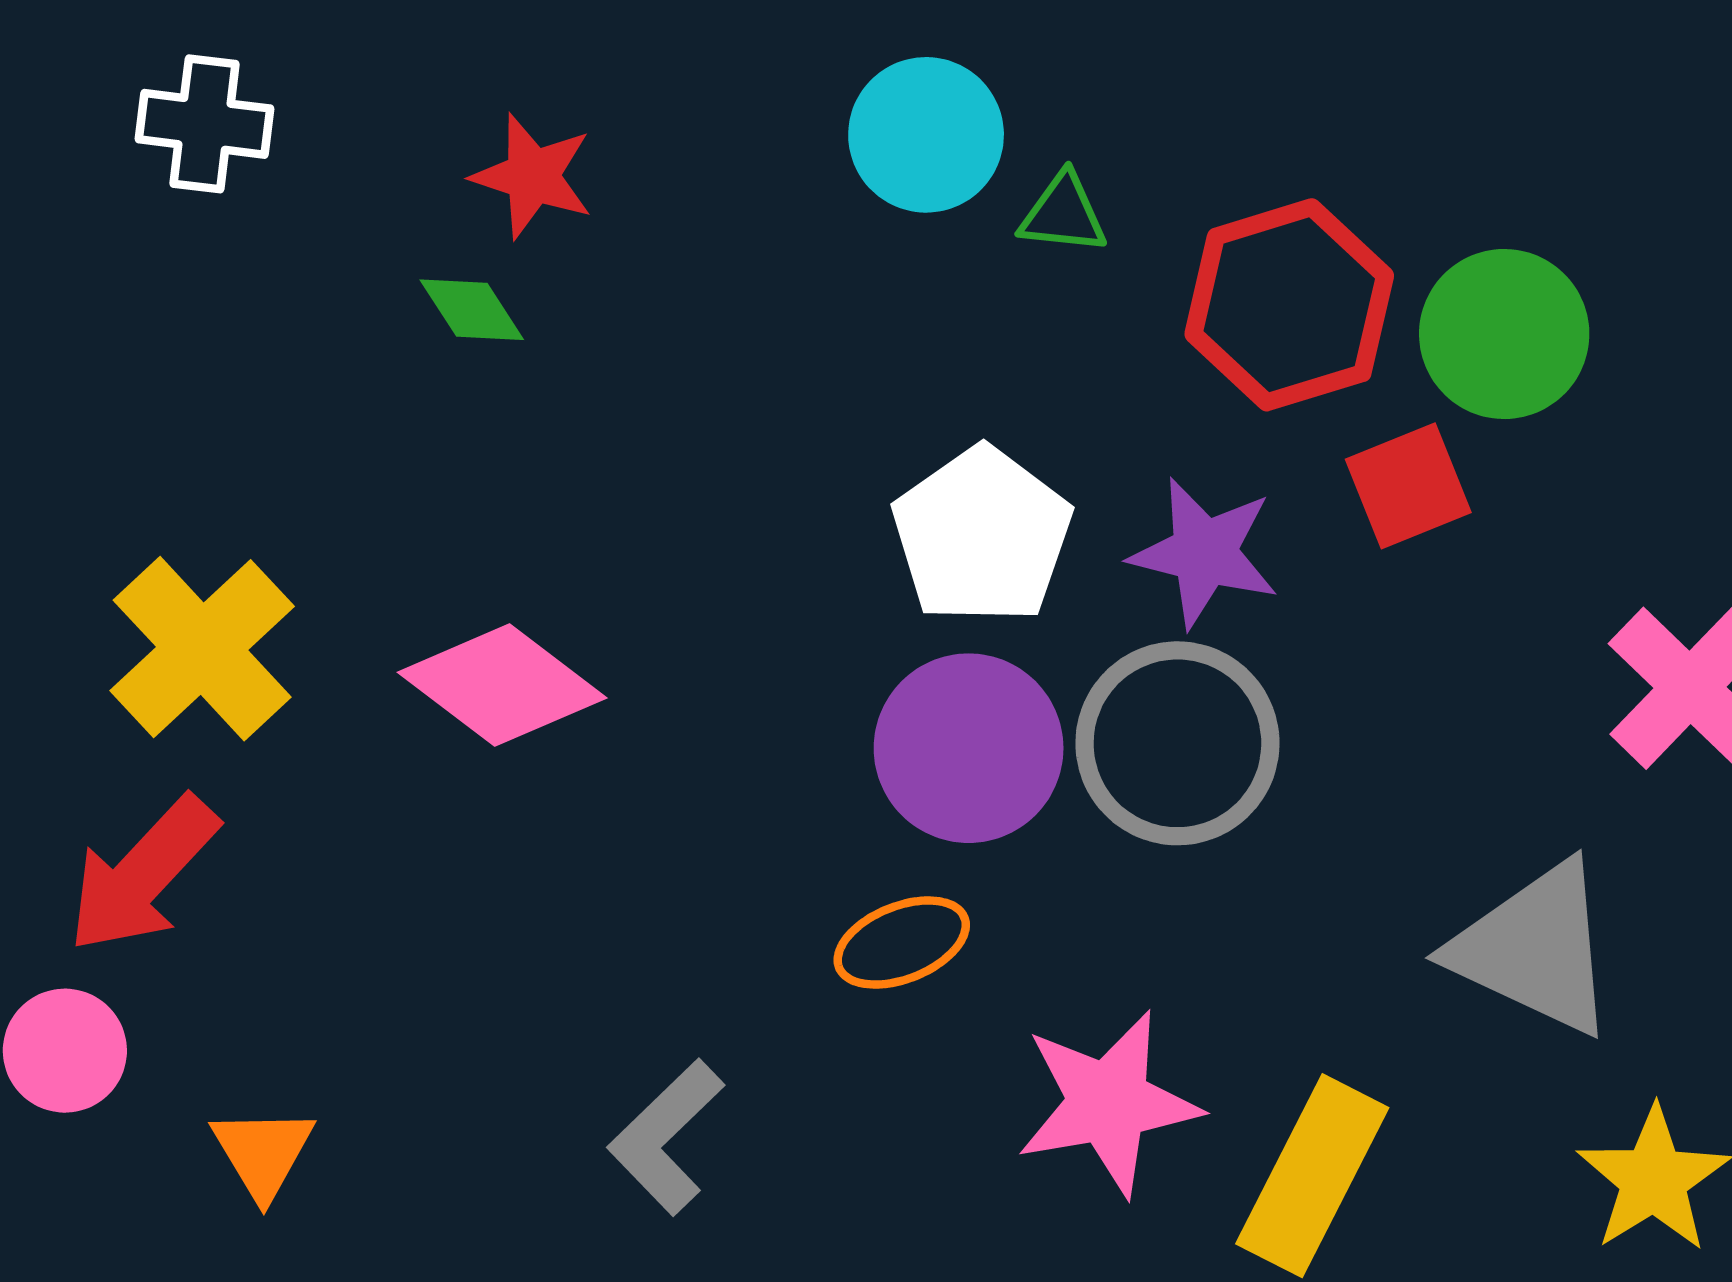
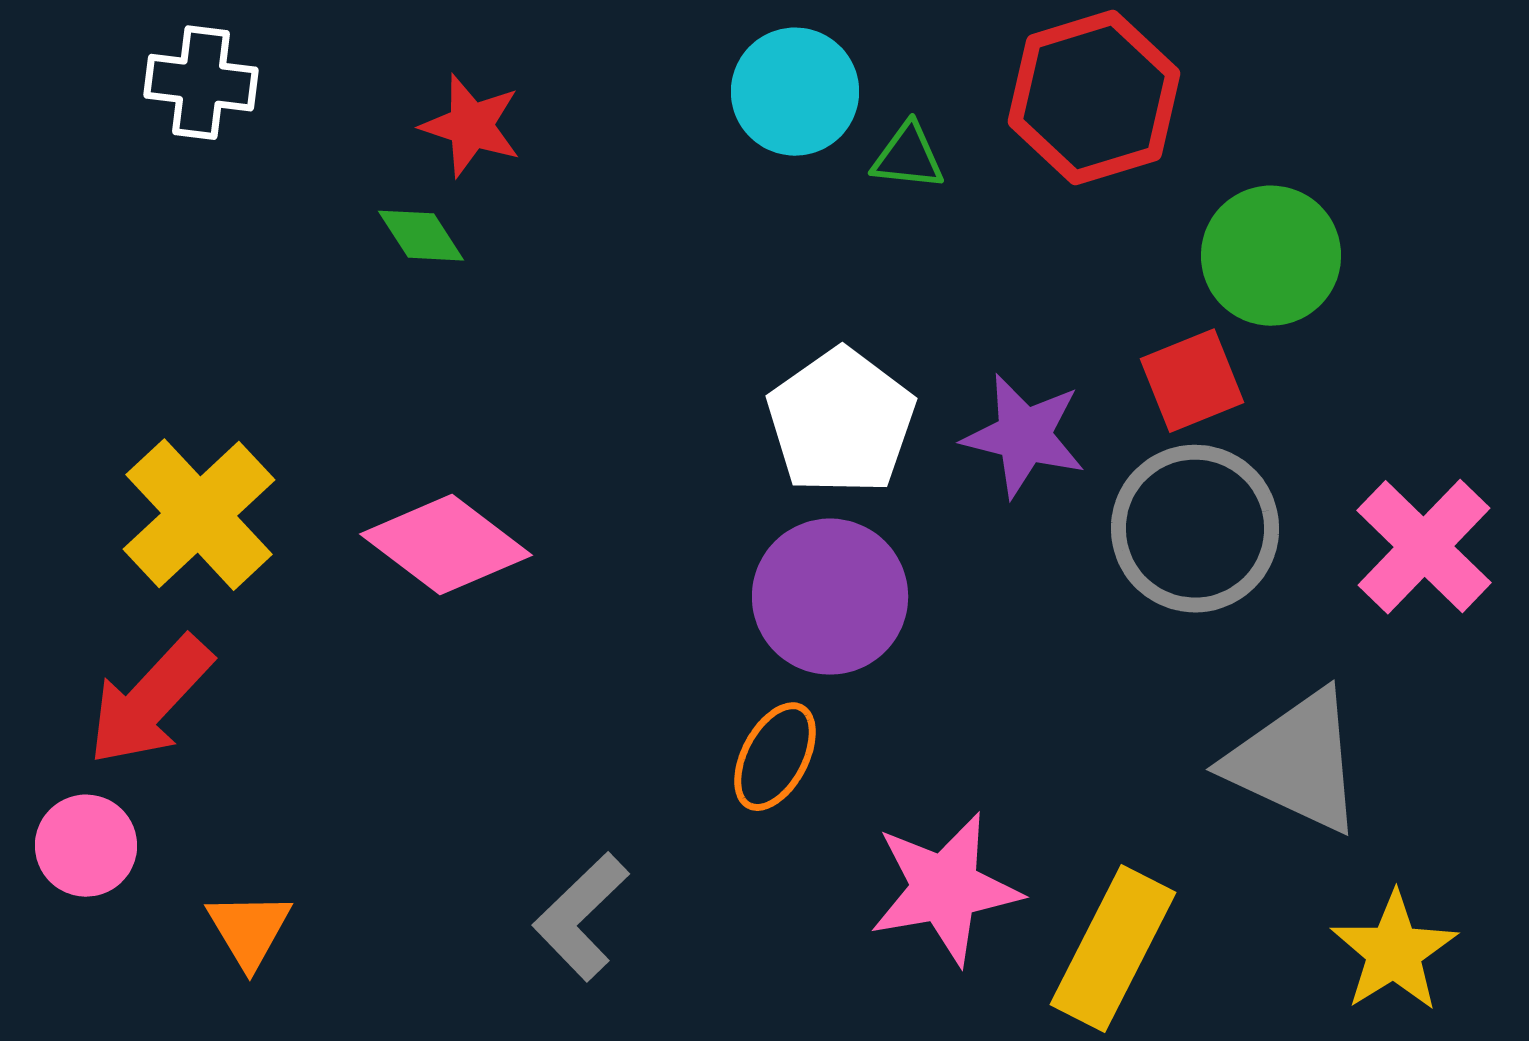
red hexagon: (1289, 305) -> (1094, 98), moved
gray circle: (1177, 743) -> (1195, 529), moved
orange ellipse: (902, 943) -> (775, 757), turned -40

